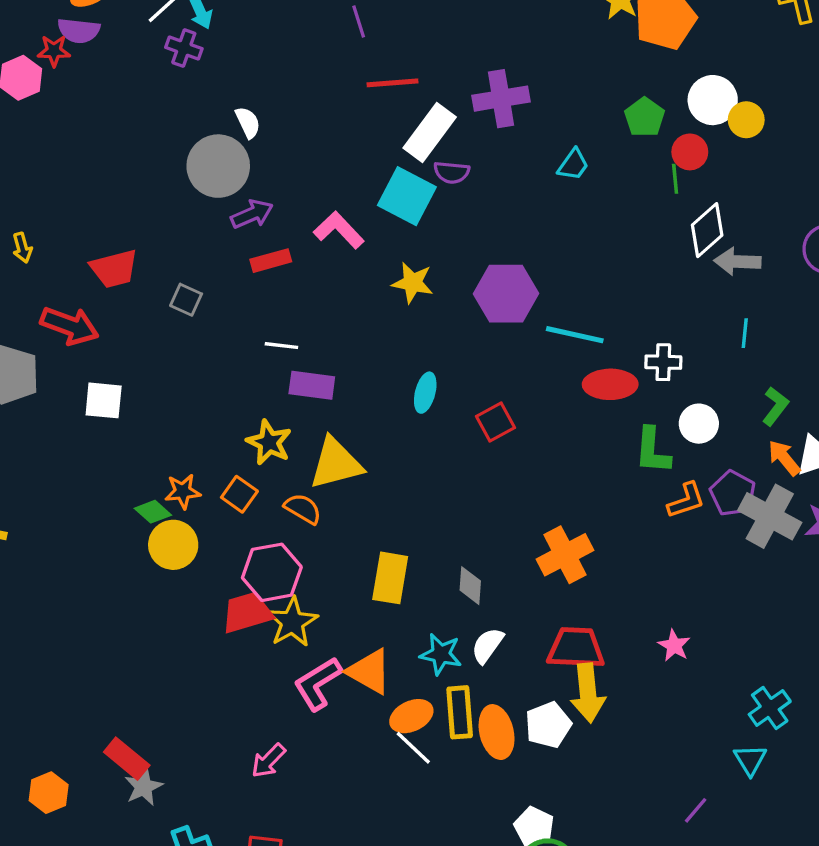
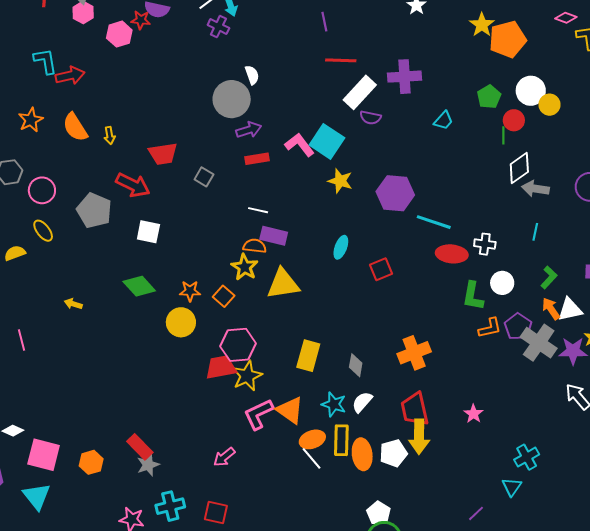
cyan square: (407, 196) -> (327, 141), moved
orange semicircle: (303, 509) -> (255, 246), moved, turned -30
green diamond: (153, 512) -> (139, 286), moved, size x1.5
red trapezoid: (576, 648) -> (415, 409), turned -111

